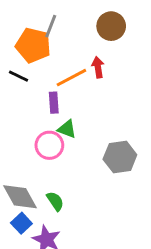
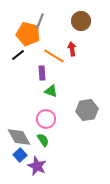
black line: (18, 76) -> (18, 55), turned -64
orange line: (71, 78) -> (54, 56), turned 60
pink circle: (49, 145) -> (46, 119), moved

